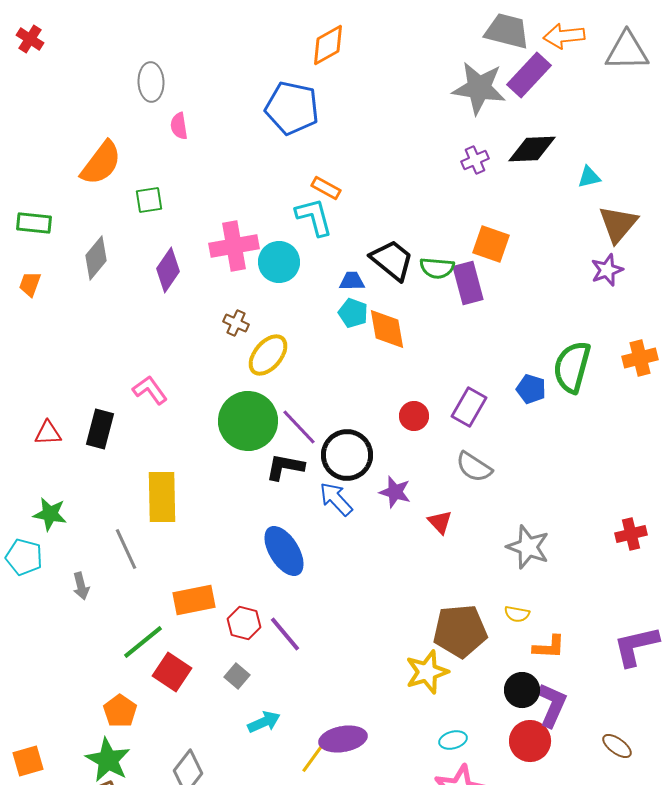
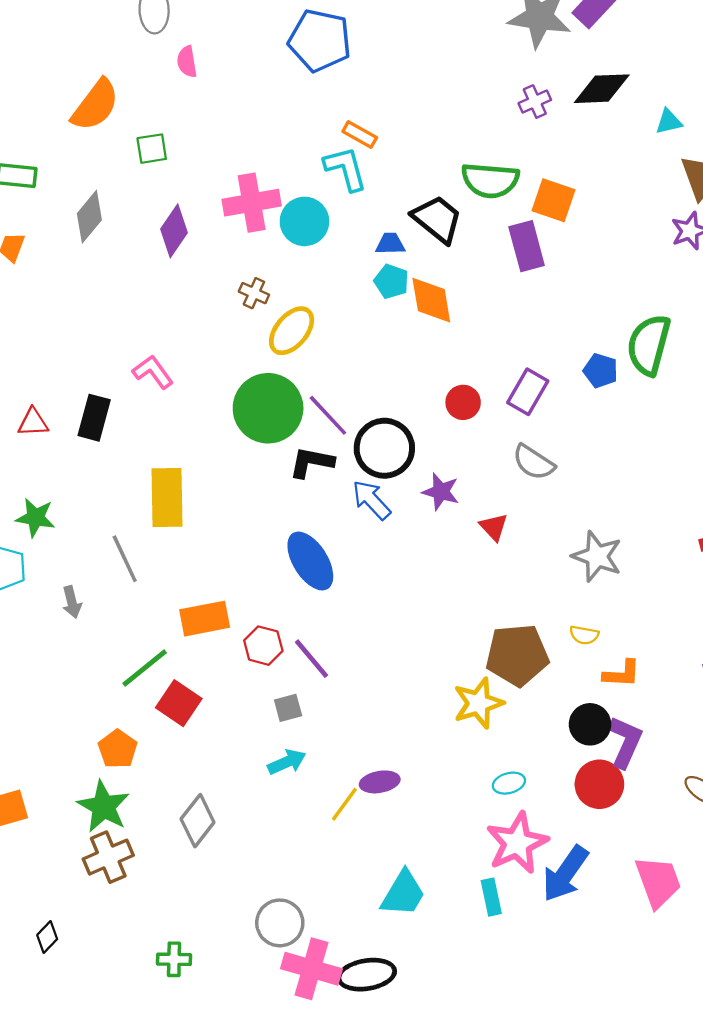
green semicircle: (437, 268) -> (490, 180), moved, size x1.4
gray square: (237, 676) -> (288, 708), moved, turned 35
purple ellipse: (343, 739) -> (380, 782), size x0.7

